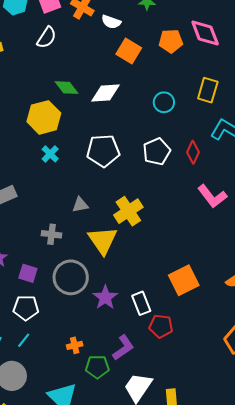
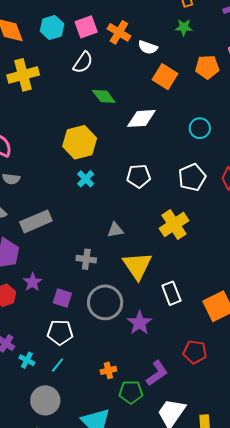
green diamond: (67, 88) -> (104, 96), moved
white pentagon: (103, 151) -> (139, 176), size x0.7
yellow cross: (128, 211) -> (174, 225), moved
white rectangle: (141, 303) -> (171, 293), moved

